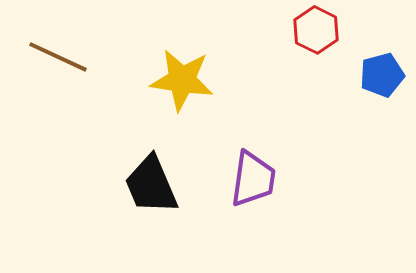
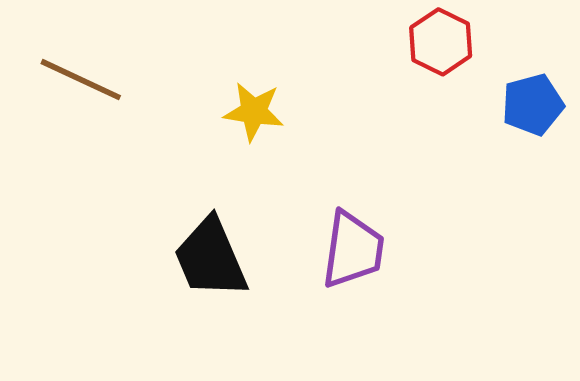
yellow star: (182, 80) -> (254, 112), size x0.7

